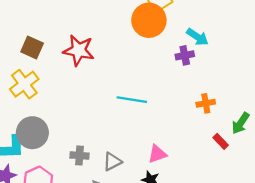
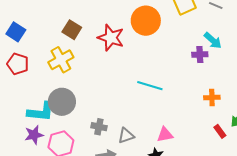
orange circle: (149, 20) -> (146, 21), moved

